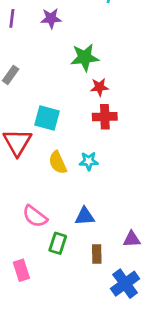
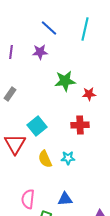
red star: (99, 87) -> (89, 94), moved
cyan square: (47, 118) -> (37, 126), turned 36
pink semicircle: (35, 216) -> (28, 199), turned 60

